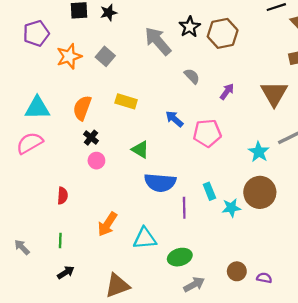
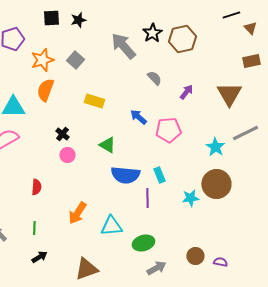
orange semicircle: (82, 108) -> (45, 90), moved
cyan rectangle: (209, 191) -> (159, 175), moved

